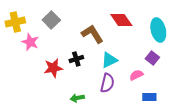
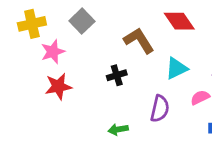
pink star: (30, 42) -> (53, 52), turned 30
cyan triangle: (109, 60) -> (176, 68), moved
red star: (53, 68) -> (58, 86), moved

